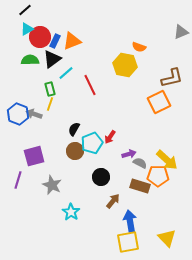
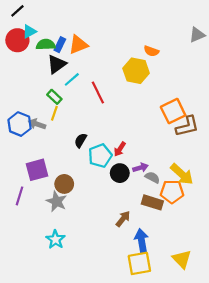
black line: (25, 10) -> (17, 11), moved
red circle: (40, 37) -> (17, 40), moved
green semicircle: (30, 60) -> (46, 45), moved
brown L-shape: (172, 78) -> (187, 126), moved
green rectangle: (50, 89) -> (54, 97), turned -32
brown circle: (75, 151) -> (64, 184), moved
black circle: (101, 177) -> (120, 173), moved
cyan star: (71, 212) -> (56, 239), moved

